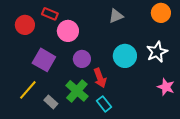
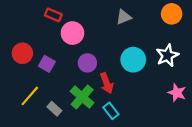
red circle: (25, 25) -> (22, 53), moved
purple square: (44, 60) -> (47, 64), size x0.7

